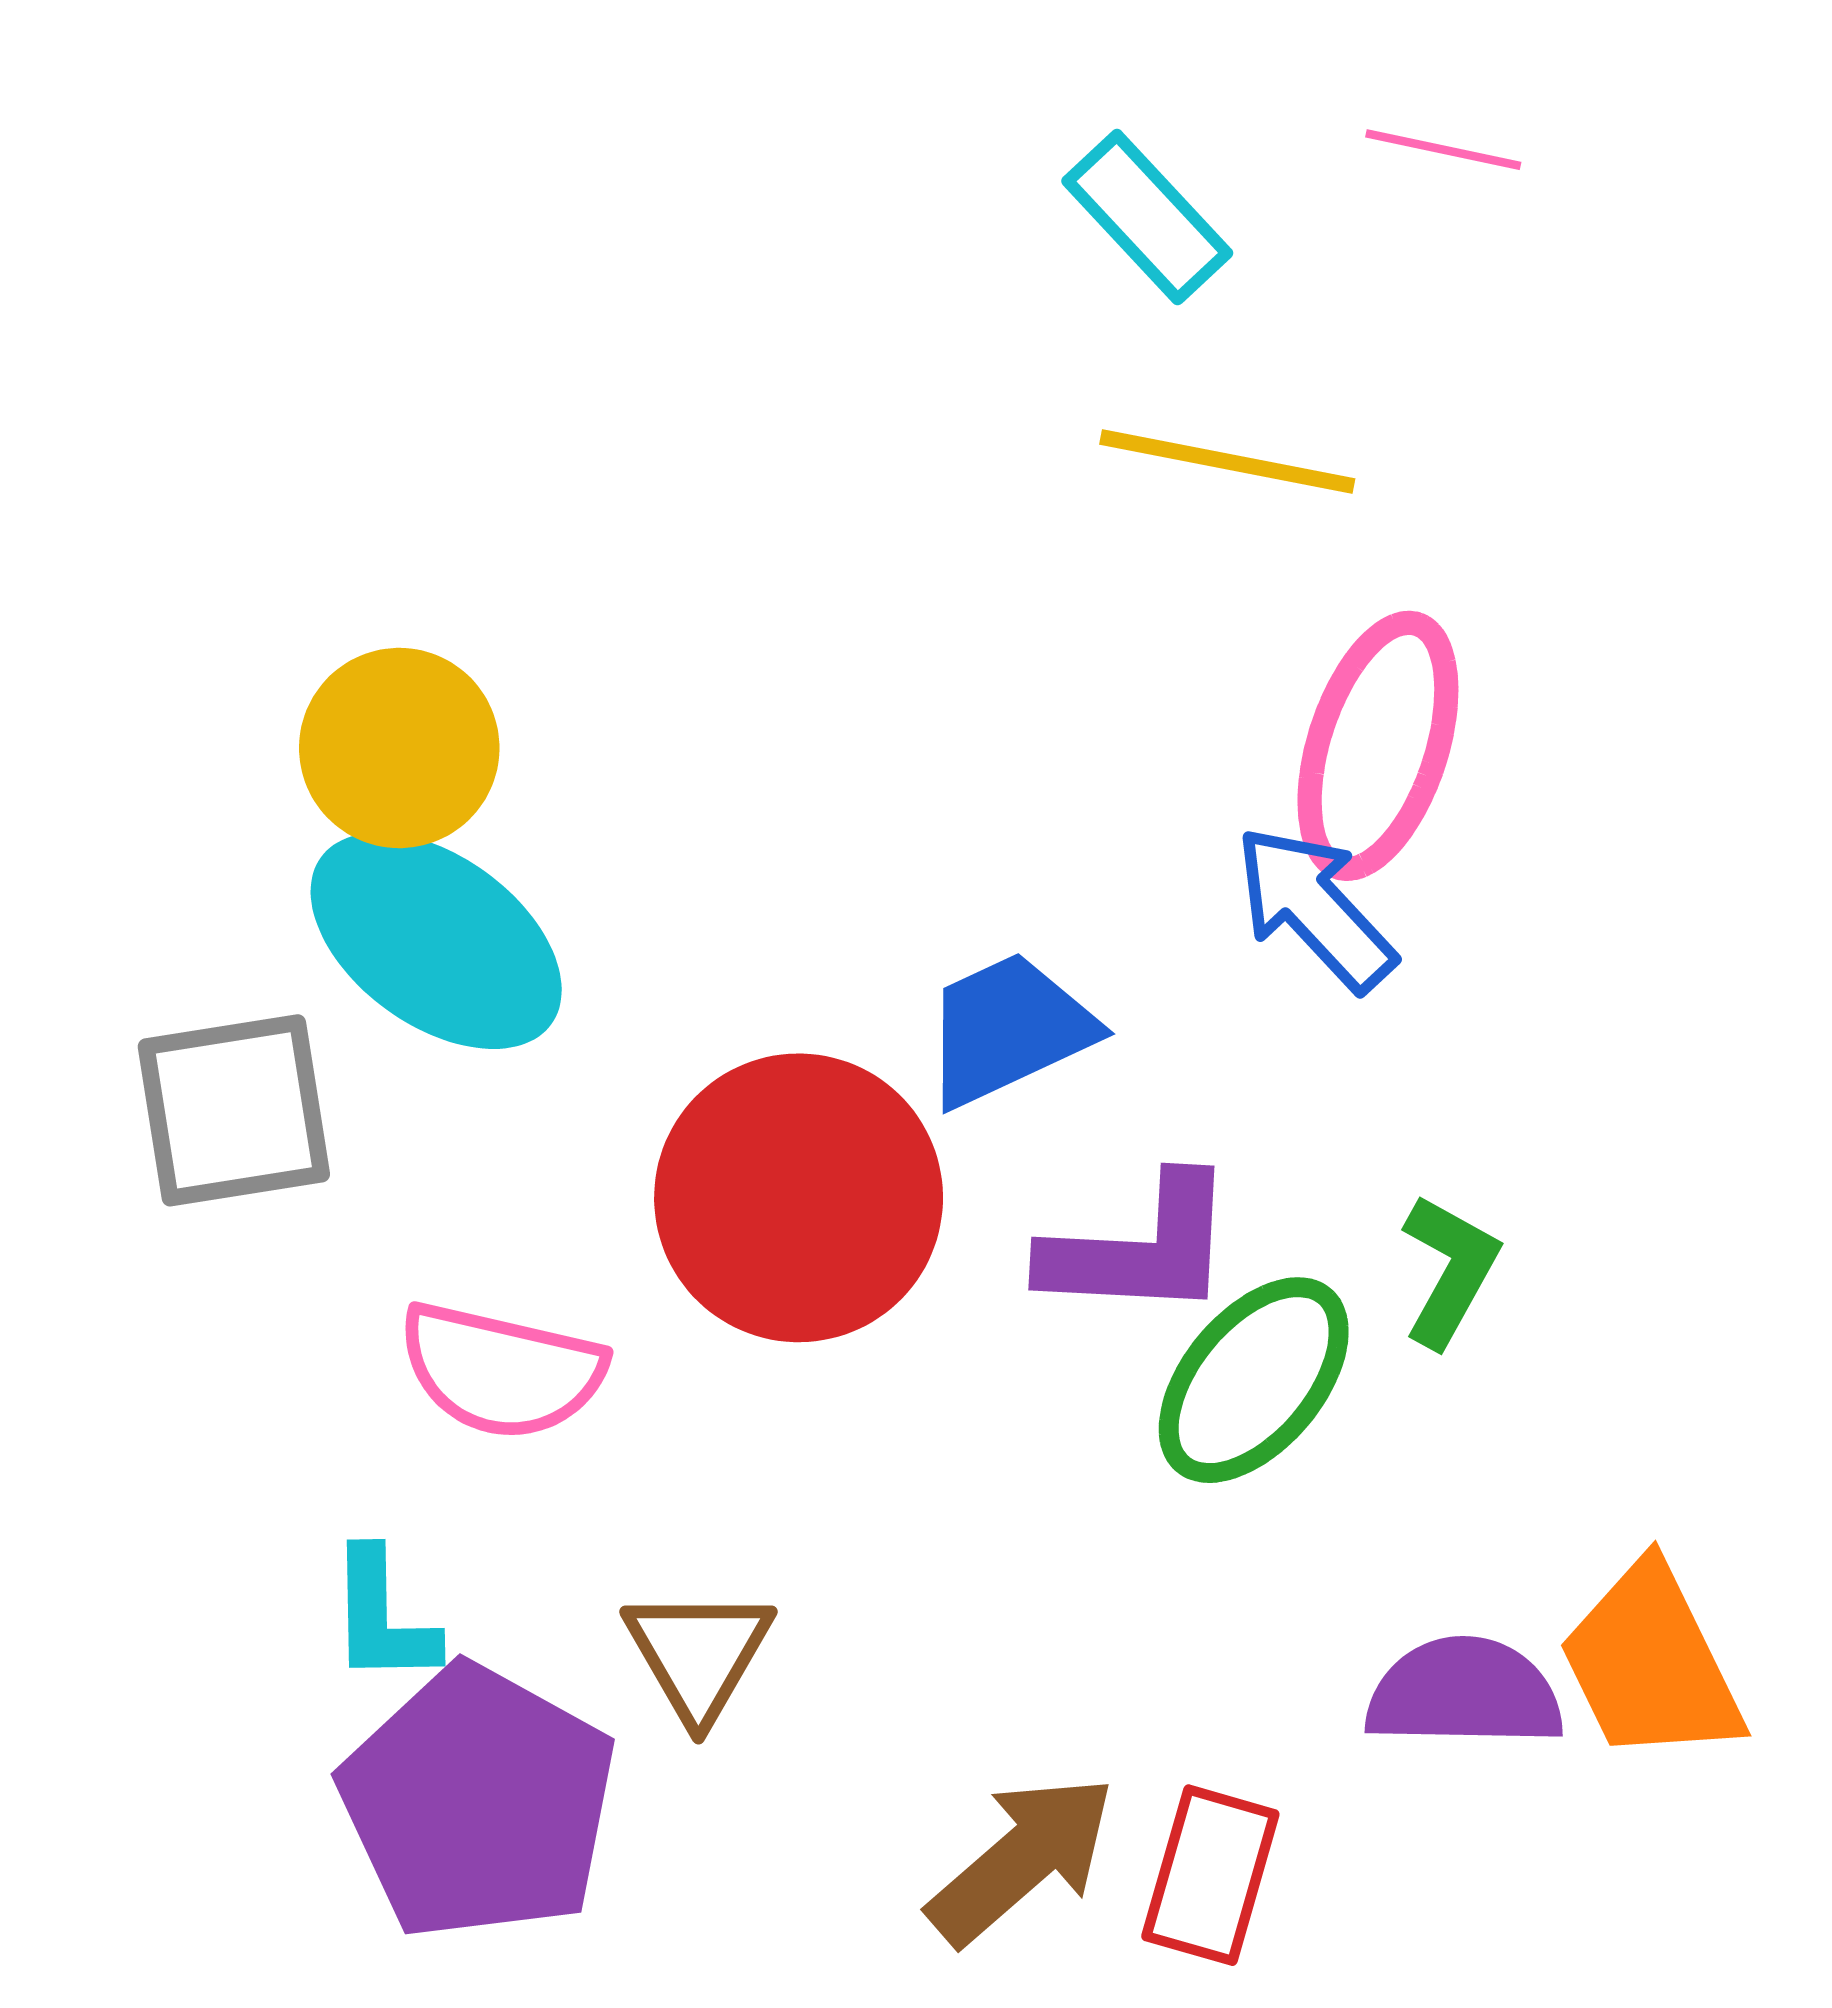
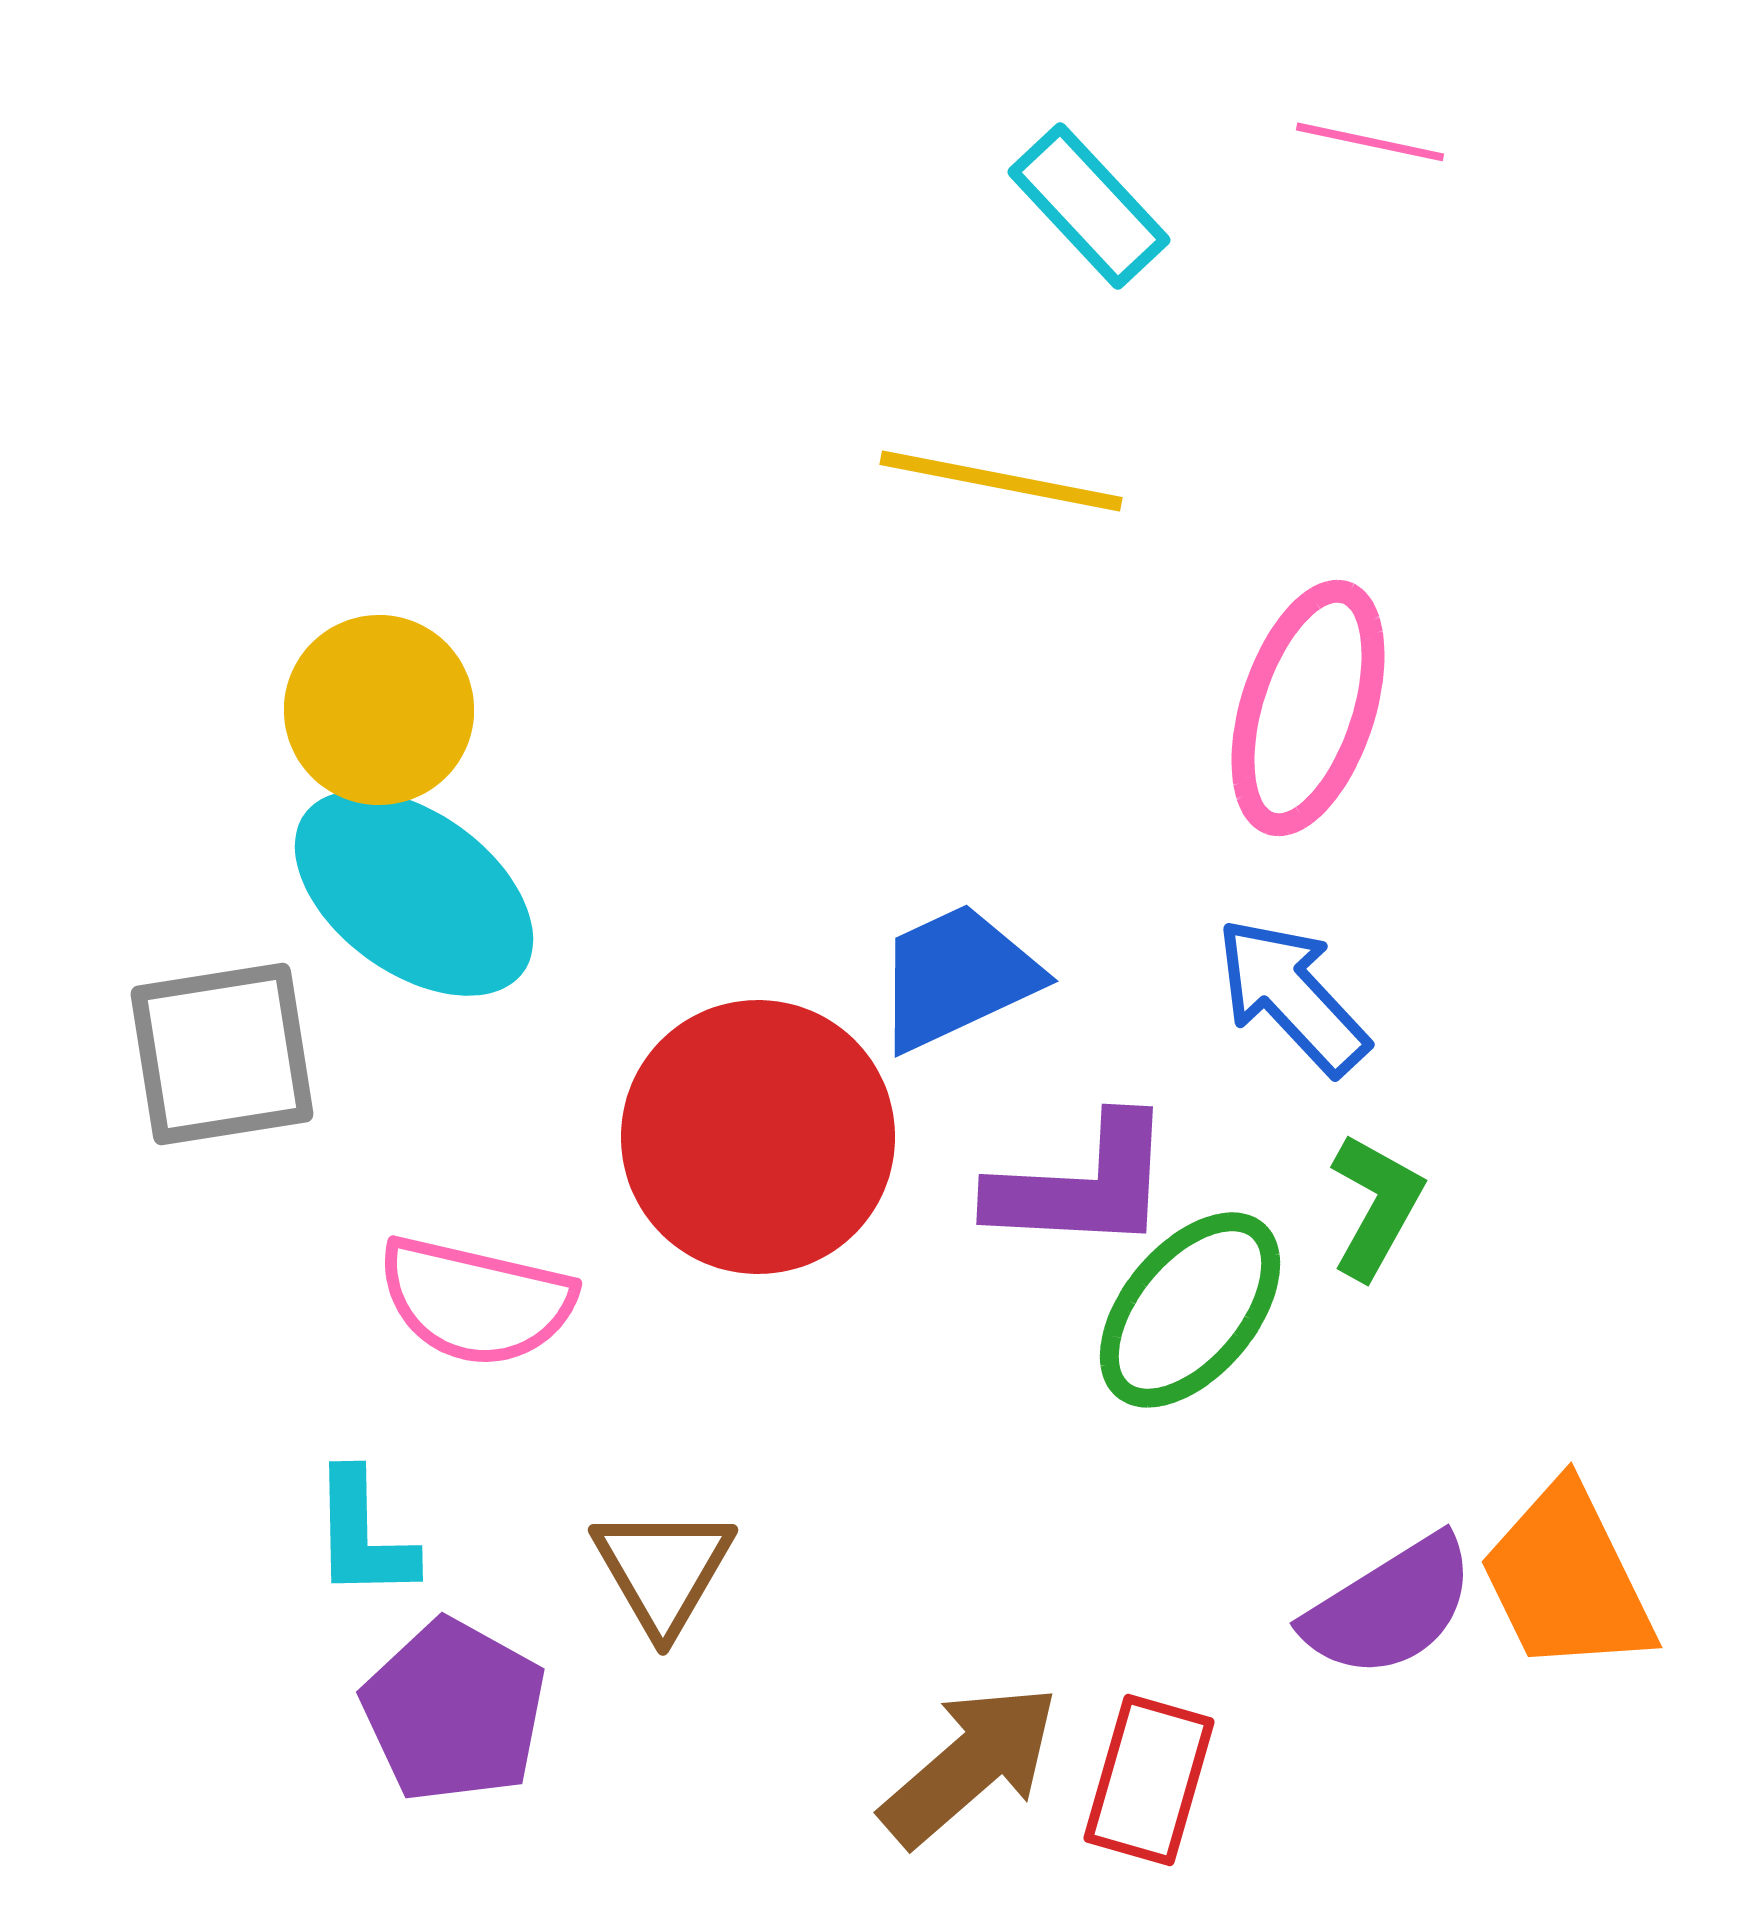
yellow line: (1227, 461) -> (1001, 481), moved
blue arrow: (1315, 908) -> (1292, 996), moved
purple semicircle: (1464, 1693) -> (1390, 1607), turned 147
purple pentagon: (478, 1803) -> (454, 1711), size x0.7

